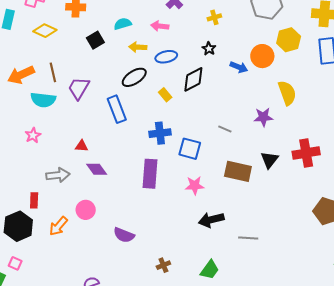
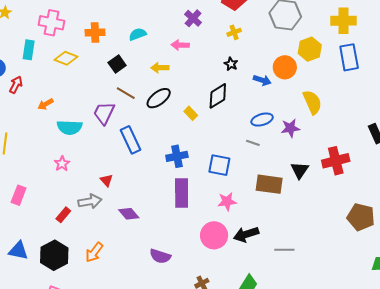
cyan semicircle: (123, 24) -> (138, 34), moved
blue ellipse: (166, 57) -> (262, 120), moved
brown line: (53, 72) -> (126, 93), moved, turned -42
orange arrow: (21, 75) -> (46, 104), size x0.6
blue rectangle: (117, 109) -> (131, 140), moved
blue cross: (160, 133) -> (177, 156), moved
red triangle: (82, 146) -> (106, 180), moved, turned 48
purple diamond: (97, 169) -> (129, 214), moved
red rectangle: (34, 200) -> (63, 215), moved, turned 42
pink circle: (86, 210) -> (214, 235), moved, size x1.4

